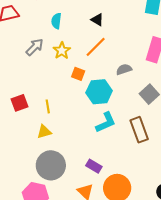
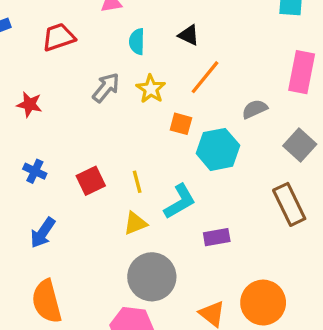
black triangle: (97, 20) -> (189, 35), moved
cyan L-shape: (106, 122) -> (180, 202), moved
purple rectangle: (94, 166) -> (217, 237), moved, turned -35

